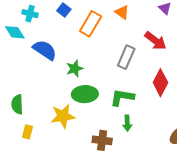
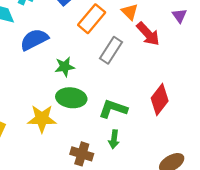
red arrow: (155, 41) -> (148, 34), moved
blue semicircle: (45, 50) -> (34, 40), turned -70
gray rectangle: (126, 57) -> (111, 50), moved

